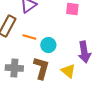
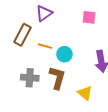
yellow triangle: (68, 71) -> (85, 93), moved

